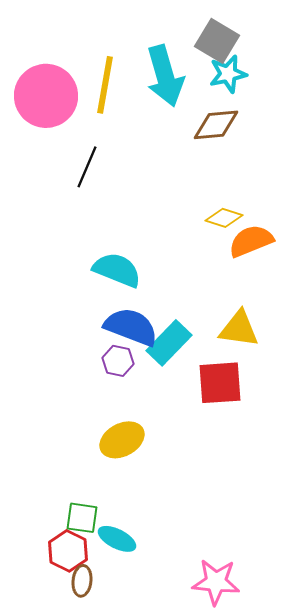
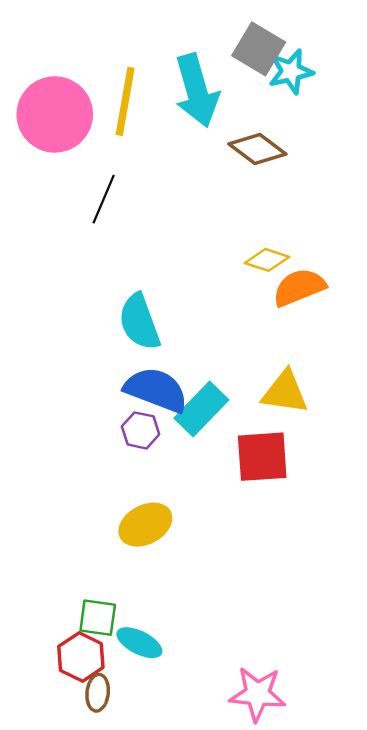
cyan star: (228, 74) -> (291, 72), moved
brown diamond: (216, 125) -> (257, 149), turned 42
cyan semicircle: (117, 270) -> (139, 322), turned -132

